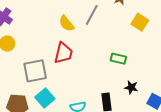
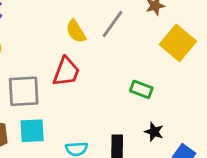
yellow square: (140, 22) -> (178, 43), size x1.4
cyan square: (45, 98) -> (32, 131), turned 30

